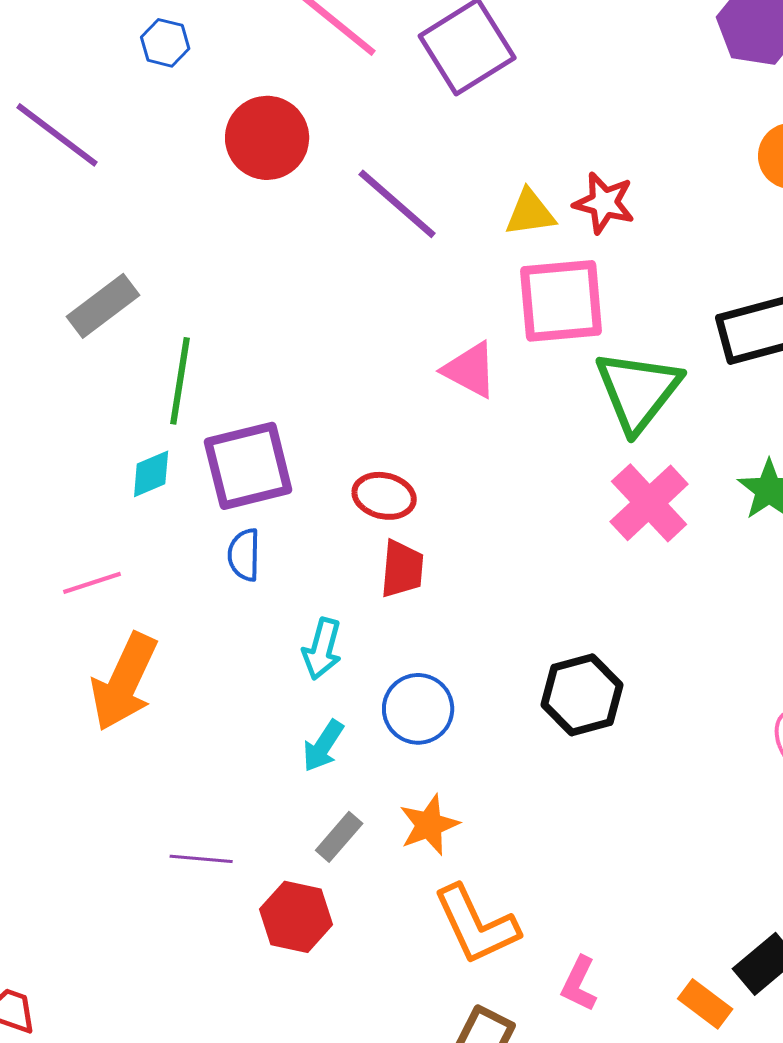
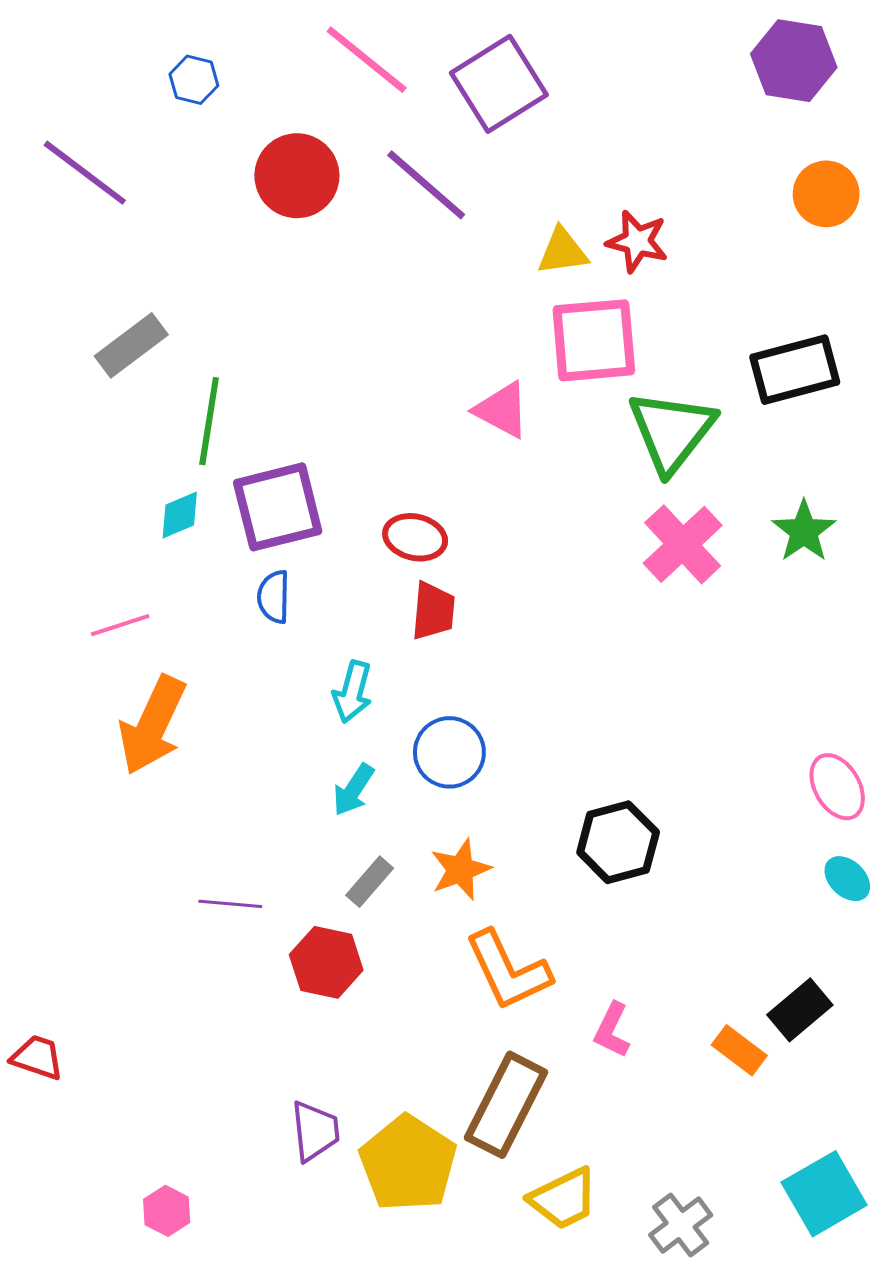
purple line: (397, 204) -> (426, 185), moved
black hexagon: (582, 695) -> (618, 842), moved

